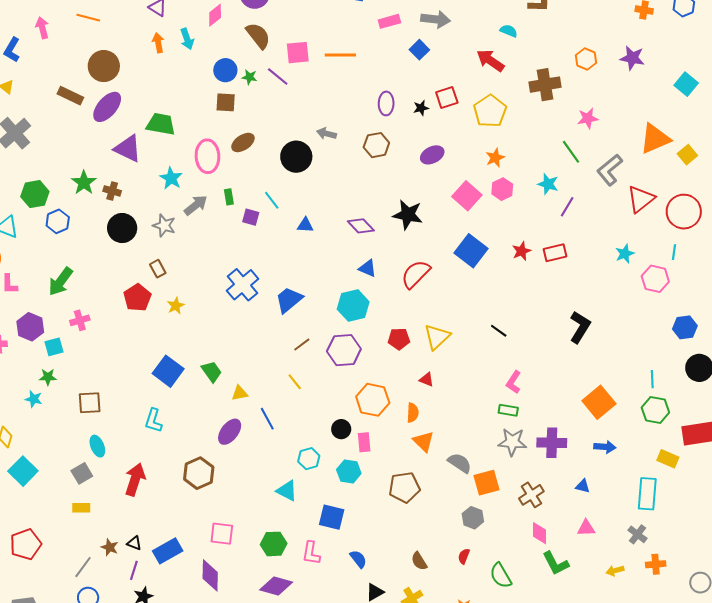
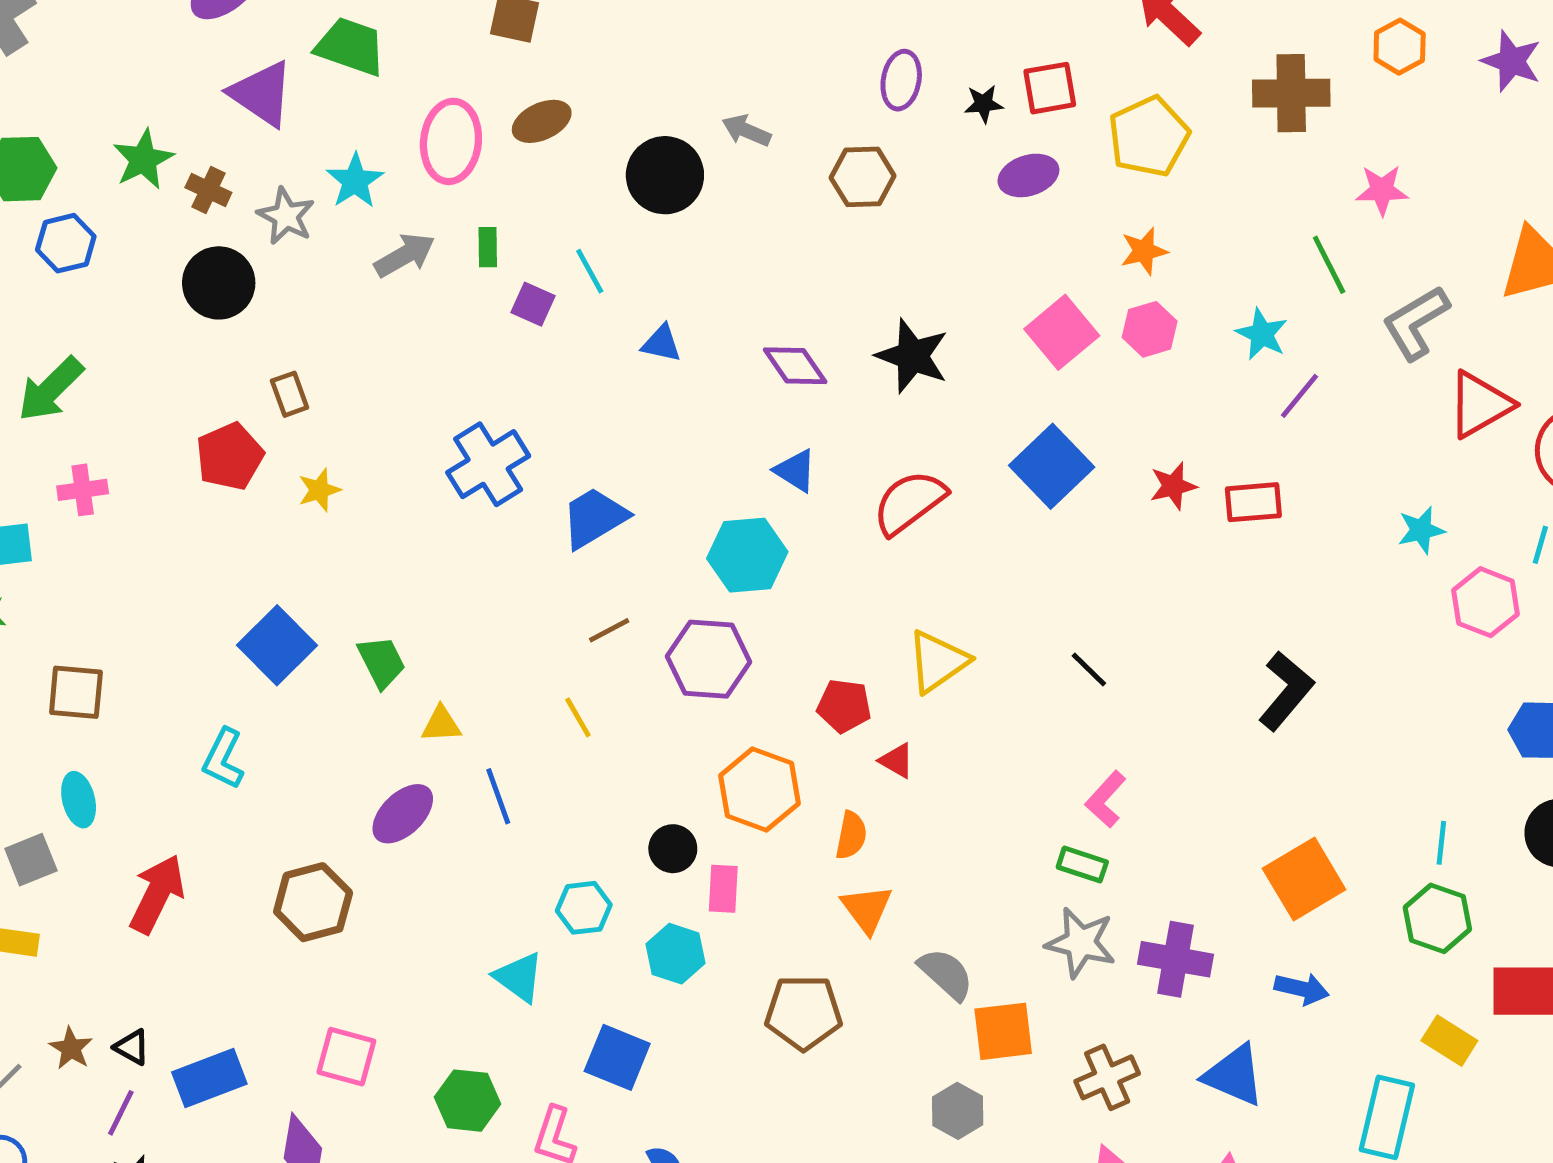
purple ellipse: (432, 155) -> (1028, 175), moved
gray star: (164, 226) -> (286, 216), moved
red pentagon: (399, 339) -> (844, 706), moved
blue triangle: (583, 486) -> (1234, 1075), size x1.8

